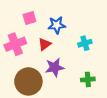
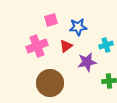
purple star: (55, 67) -> (87, 62), moved

